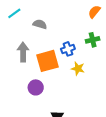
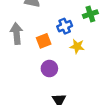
orange square: (48, 61) -> (44, 41), size x0.6
purple circle: (36, 87) -> (49, 69), moved

